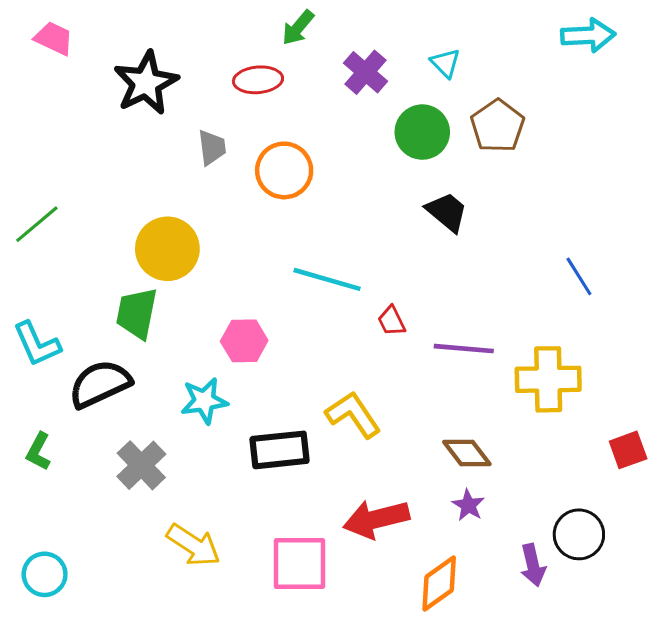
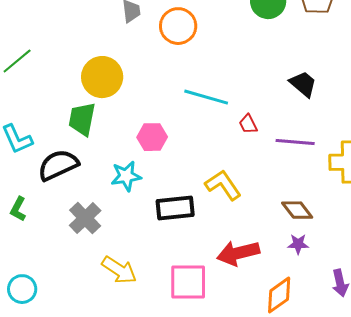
black trapezoid: (447, 212) -> (303, 84), moved
purple star: (468, 505) -> (298, 244), turned -30

